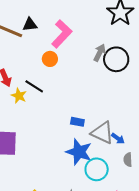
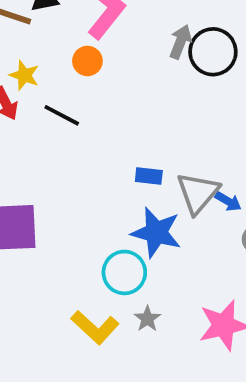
yellow star: (19, 96) -> (24, 75), moved
gray triangle: (102, 133) -> (198, 193), turned 50
cyan circle: (97, 169) -> (124, 272), moved

